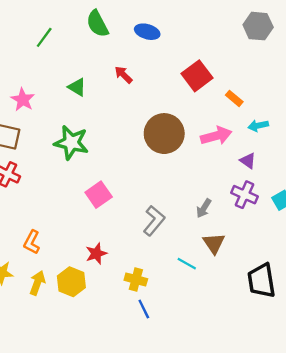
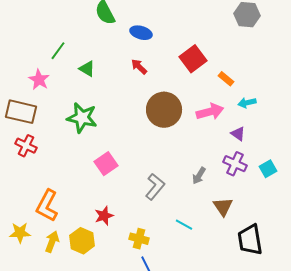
blue ellipse: (147, 32) -> (141, 33), moved
green line: (44, 37) -> (58, 51), moved
red arrow: (123, 75) -> (139, 67), moved
orange L-shape: (32, 242) -> (47, 206), size x1.5
brown triangle: (214, 243) -> (223, 207), moved

